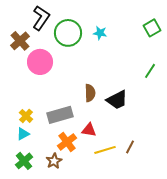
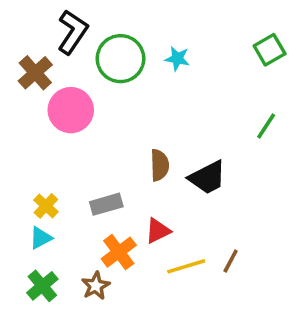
gray rectangle: (60, 115) -> (106, 204), size x0.7
red triangle: (89, 130) -> (158, 231), turned -35

